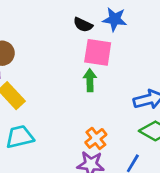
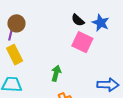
green arrow: (90, 80) -> (56, 73), moved

